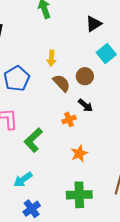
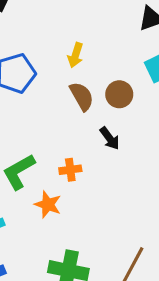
orange cross: (69, 119) -> (70, 170), moved
orange star: (79, 153) -> (48, 204), moved, turned 30

